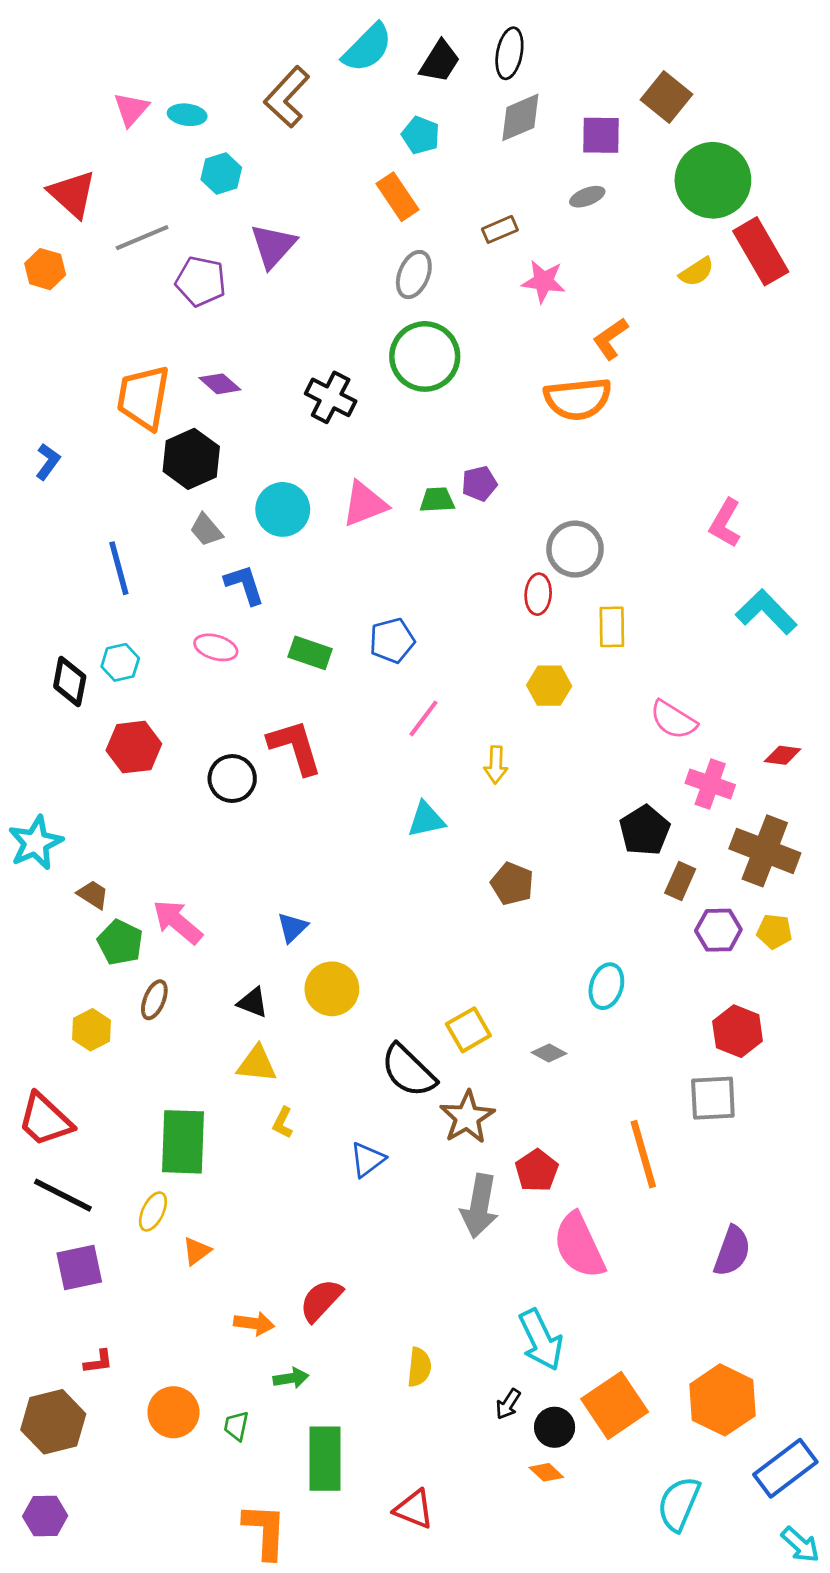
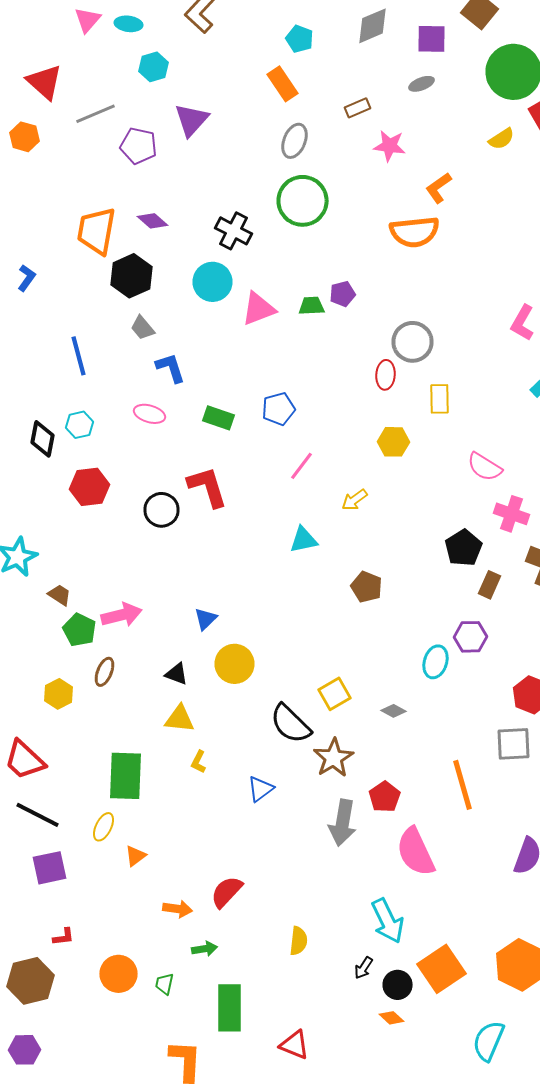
cyan circle: (283, 509) -> (212, 282), moved
yellow arrow: (496, 765) -> (354, 500), turned 52
pink arrow: (178, 922) -> (122, 615), turned 126
purple hexagon: (718, 930) -> (470, 637), moved

